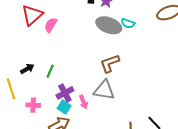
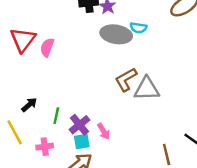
green line: (50, 71) -> (56, 116), moved
gray triangle: (104, 90) -> (147, 89), moved
cyan square: (64, 107) -> (82, 142), turned -32

